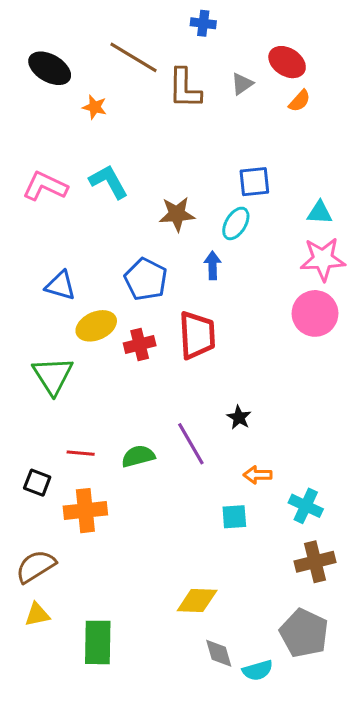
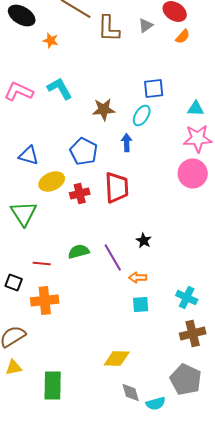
green semicircle: (138, 456) -> (79, 252), moved
orange arrow: (258, 475) -> (138, 278), moved

